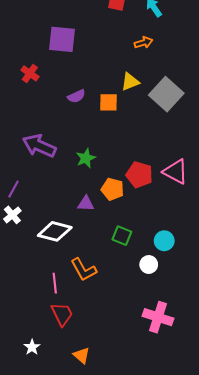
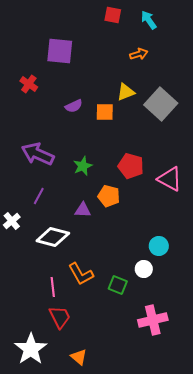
red pentagon: (139, 175) -> (131, 166), moved
purple line: (13, 189) -> (39, 196), moved
green square: (122, 236) -> (118, 285), moved
pink cross: (158, 317) -> (153, 320), turned -32
white star: (32, 347) -> (31, 349), size x2.0

